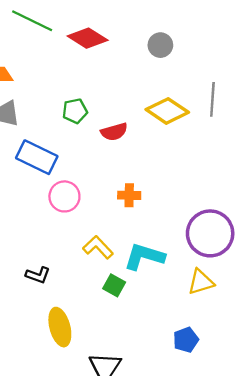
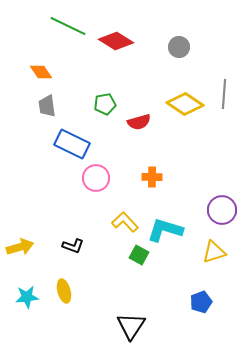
purple circle: (210, 233) -> (222, 210), size x0.7
yellow ellipse: (60, 327) -> (64, 291), moved, size x0.7

